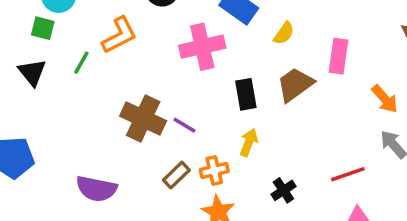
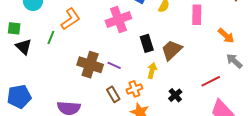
green square: (43, 28) -> (14, 28), moved
brown trapezoid: (295, 85) -> (172, 50), moved
brown rectangle: (176, 175) -> (113, 94), turned -70

